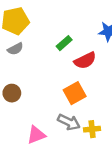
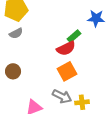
green rectangle: (64, 43) -> (74, 36), moved
red semicircle: (85, 60) -> (66, 48), moved

